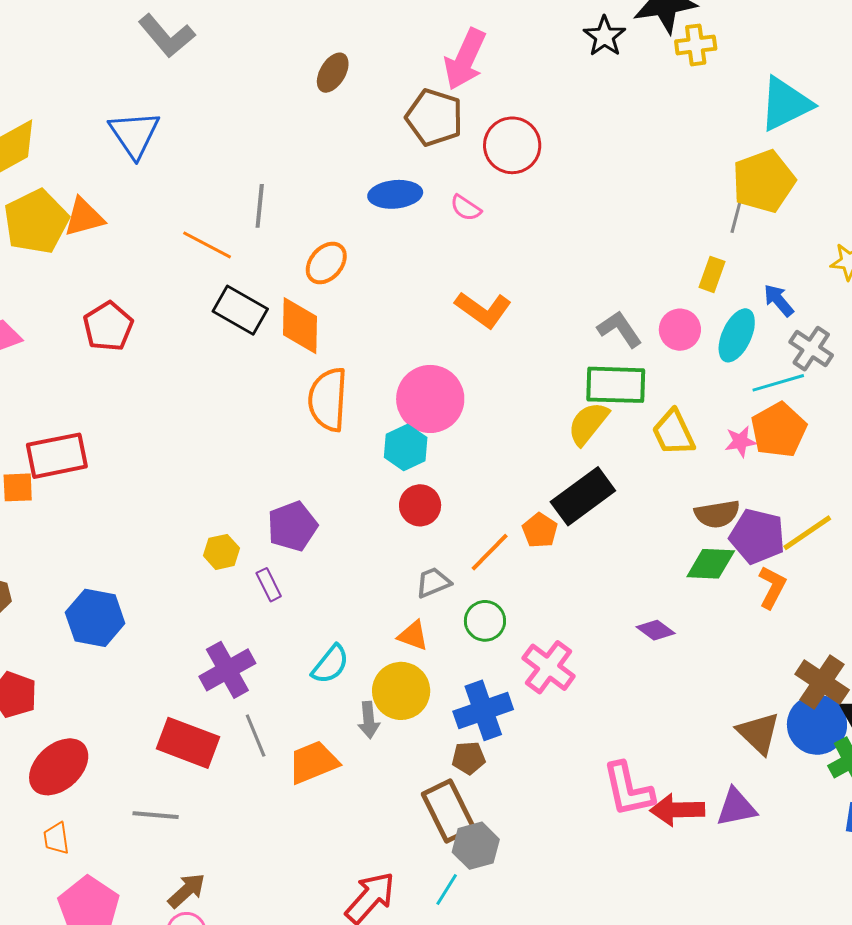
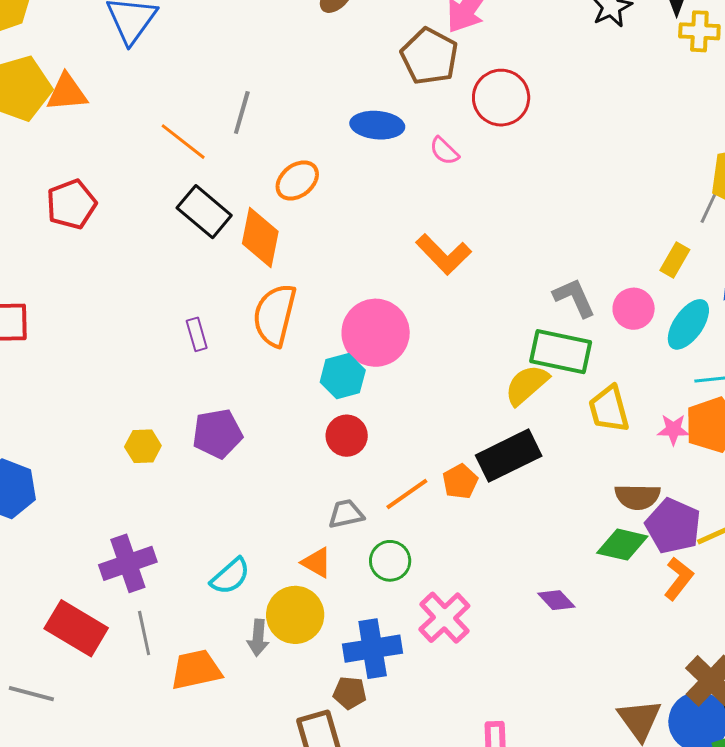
purple rectangle: (269, 585) -> (197, 334), moved

